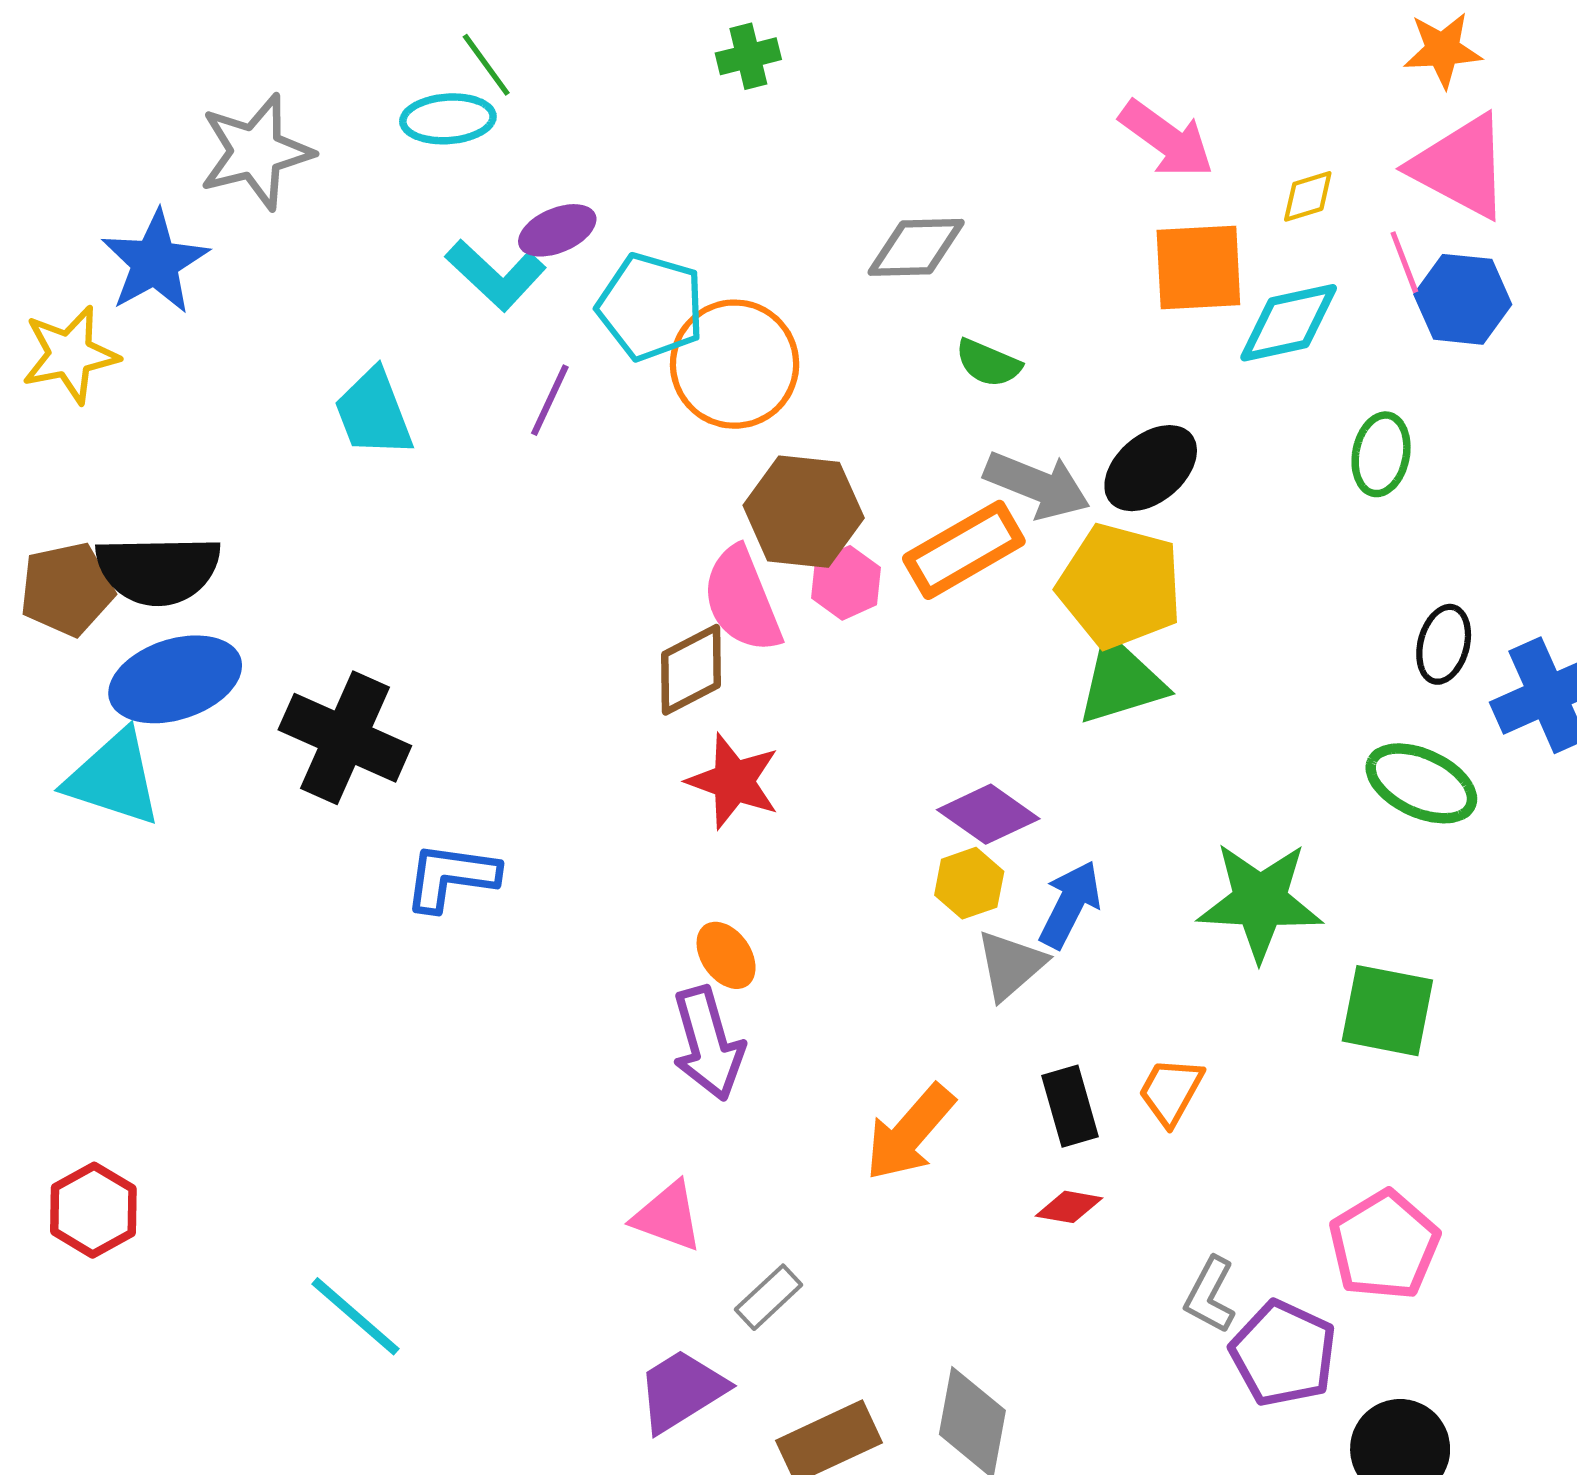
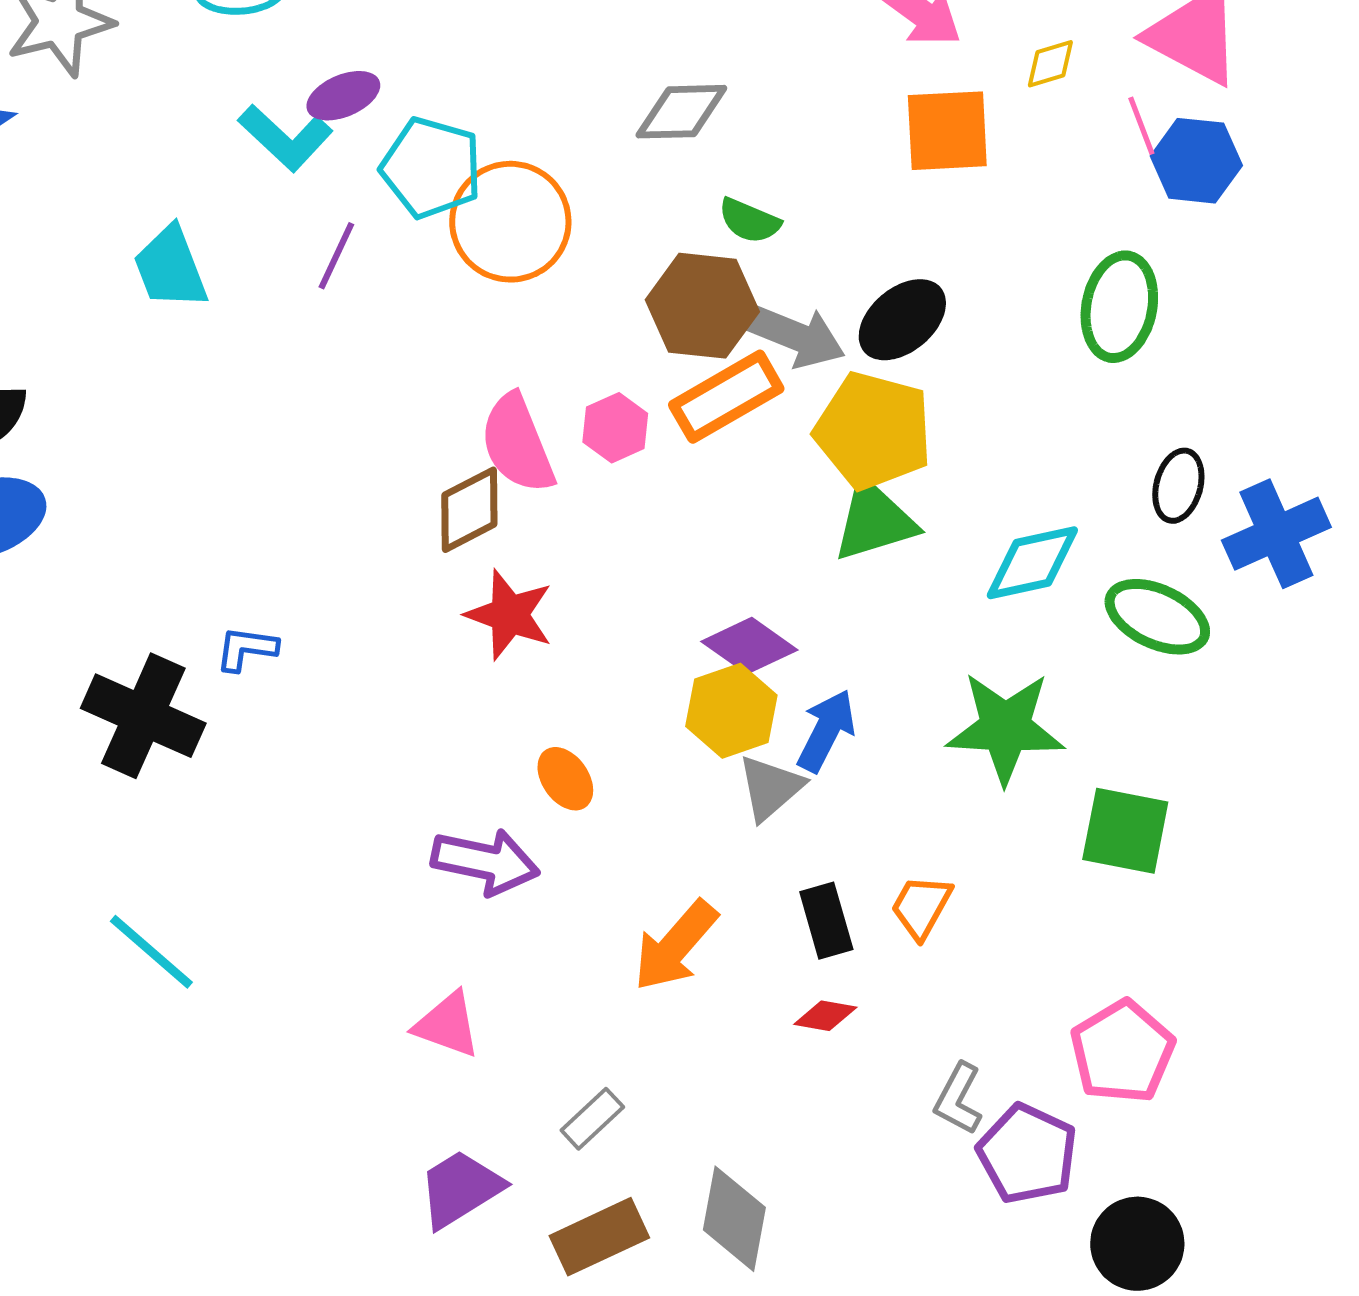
cyan diamond: (1289, 323) -> (1032, 563), moved
green ellipse: (1381, 454) -> (1119, 307), size x1.4
brown hexagon: (804, 512) -> (702, 306), moved
black cross: (345, 738) -> (143, 716), moved
blue L-shape: (451, 877) -> (246, 649), moved, size x0.7
yellow hexagon: (969, 883) -> (731, 711), size x1.4
orange ellipse: (726, 955) -> (565, 779), moved
purple arrow: (708, 1043) -> (485, 862), turned -62
gray rectangle: (769, 1297) -> (592, 1119), moved
cyan line: (356, 1316) -> (151, 952), moved

